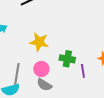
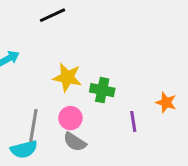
green cross: (67, 59) -> (102, 90), moved

